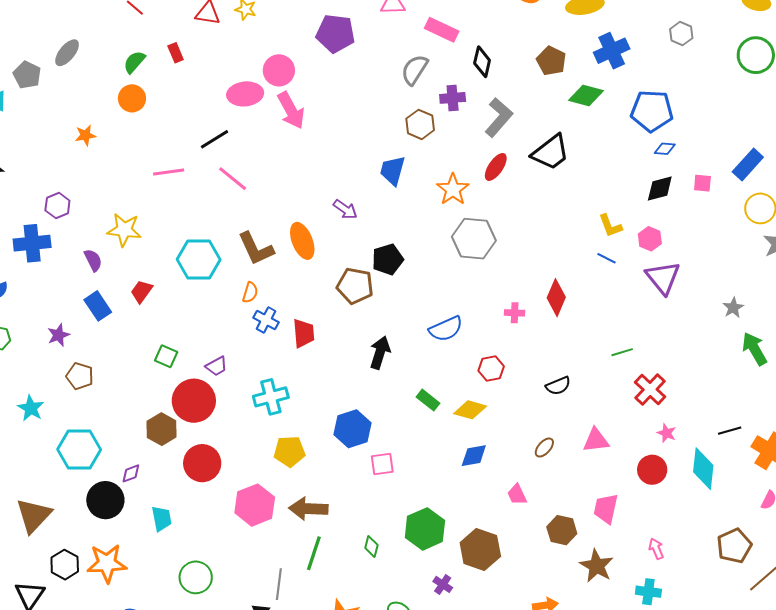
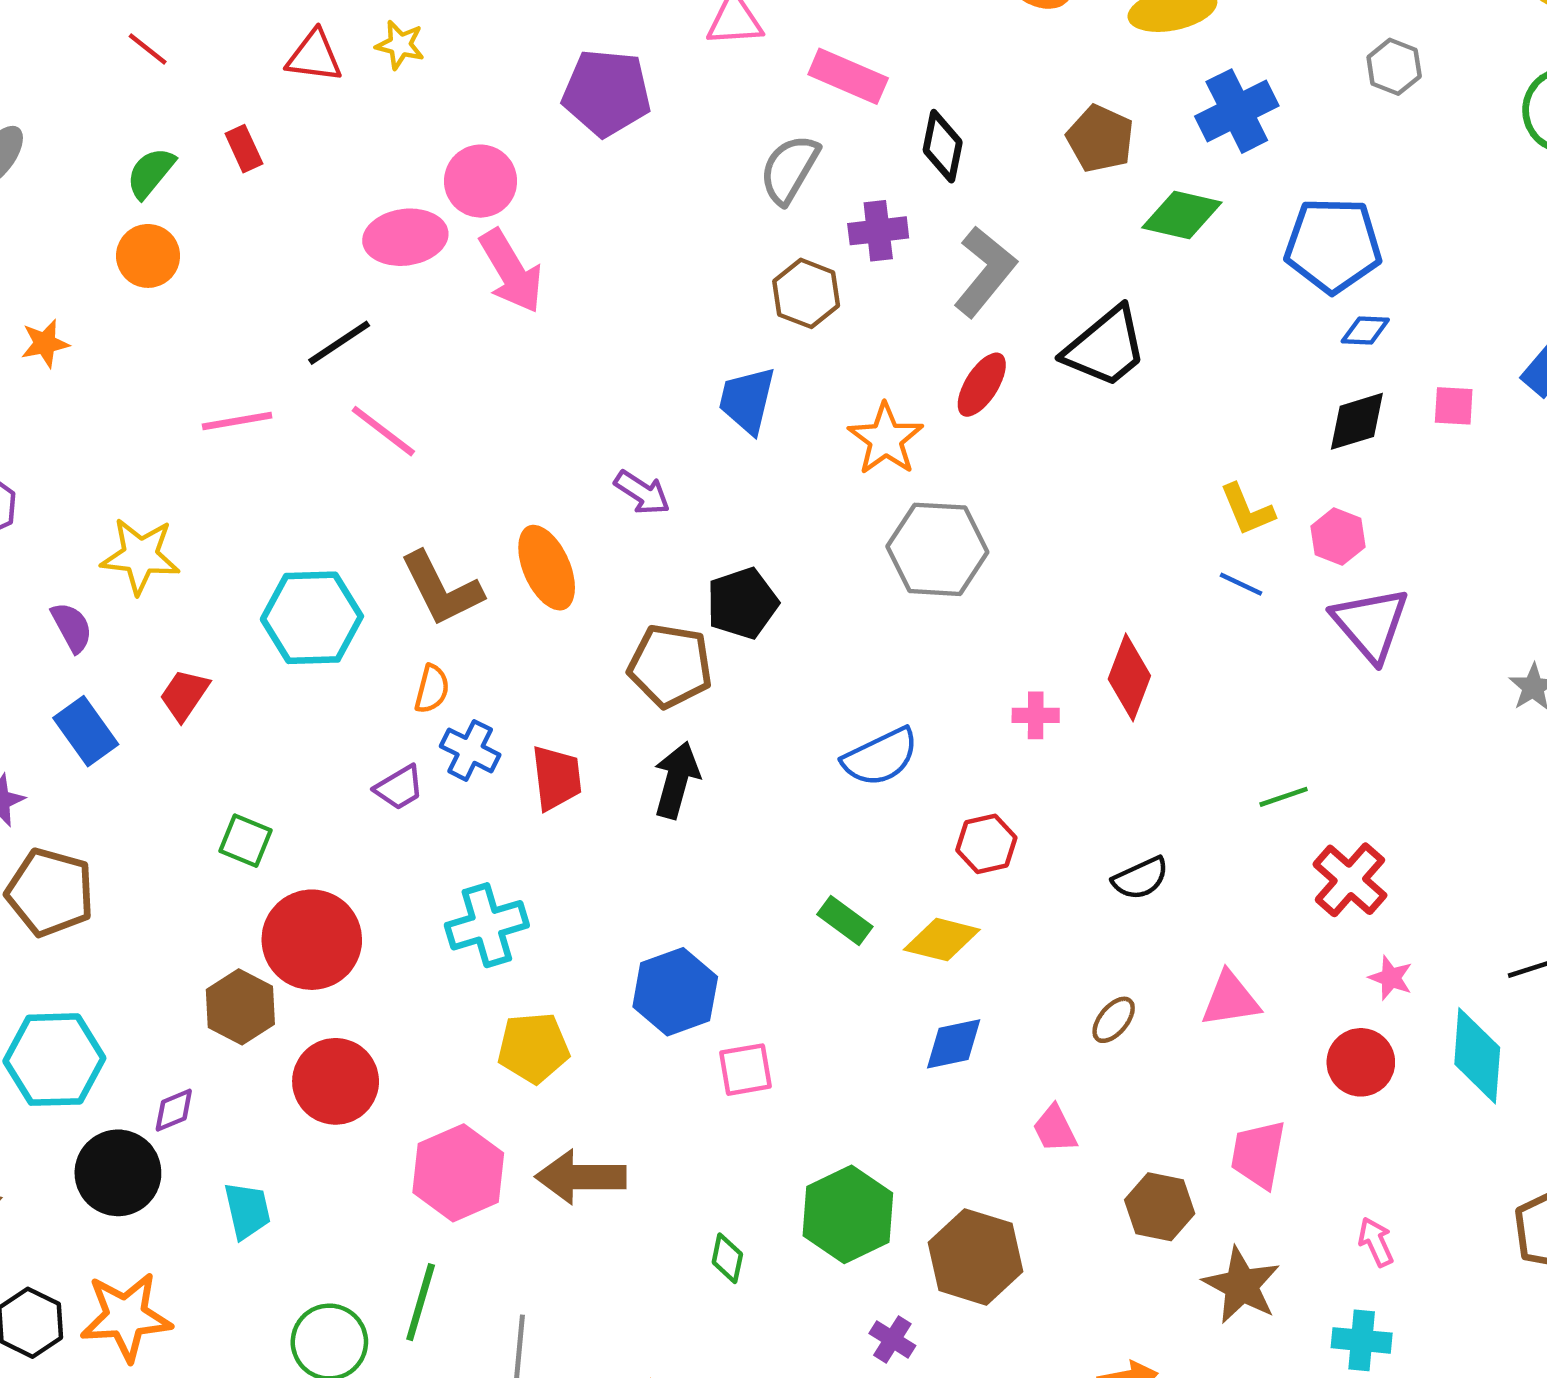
black arrow: (380, 353) -> (676, 780), moved
purple trapezoid: (216, 366) -> (399, 788), moved
brown pentagon: (80, 376) -> (50, 892), size x1.4
green line: (314, 553) -> (421, 1302), moved

